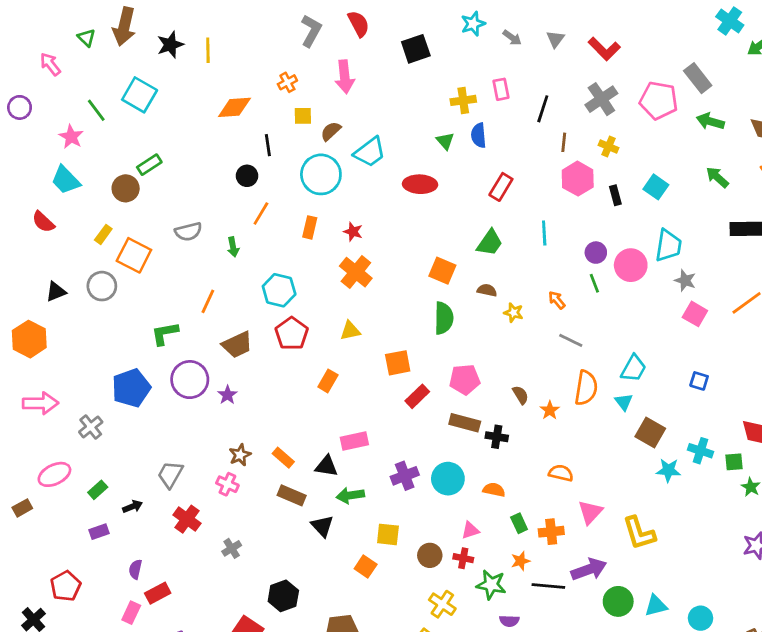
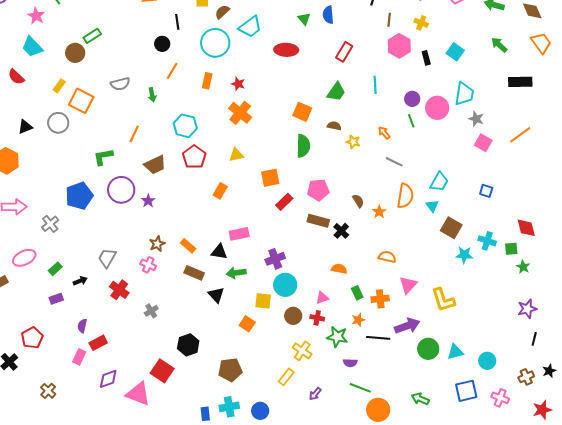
black cross: (497, 437) -> (341, 231), turned 35
cyan circle: (448, 479) -> (285, 285), moved

